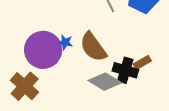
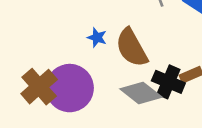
purple circle: (43, 50) -> (70, 88), moved

